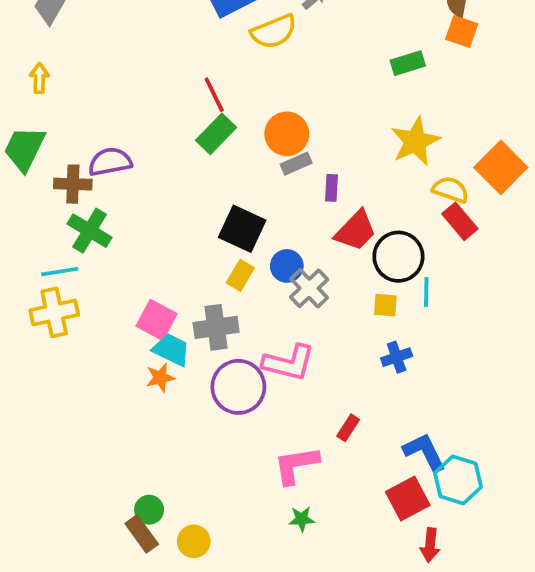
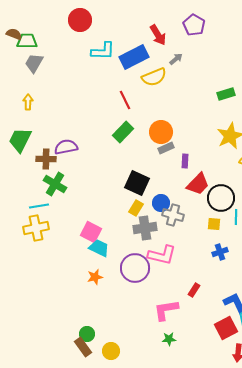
red line: (214, 95) -> (125, 100), moved
gray cross: (309, 288) -> (173, 215), turned -30
gray cross: (216, 327) -> (145, 228), moved
orange star: (160, 378) -> (95, 277), moved

